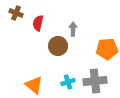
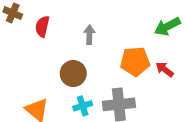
brown circle: (58, 46) -> (73, 74), moved

